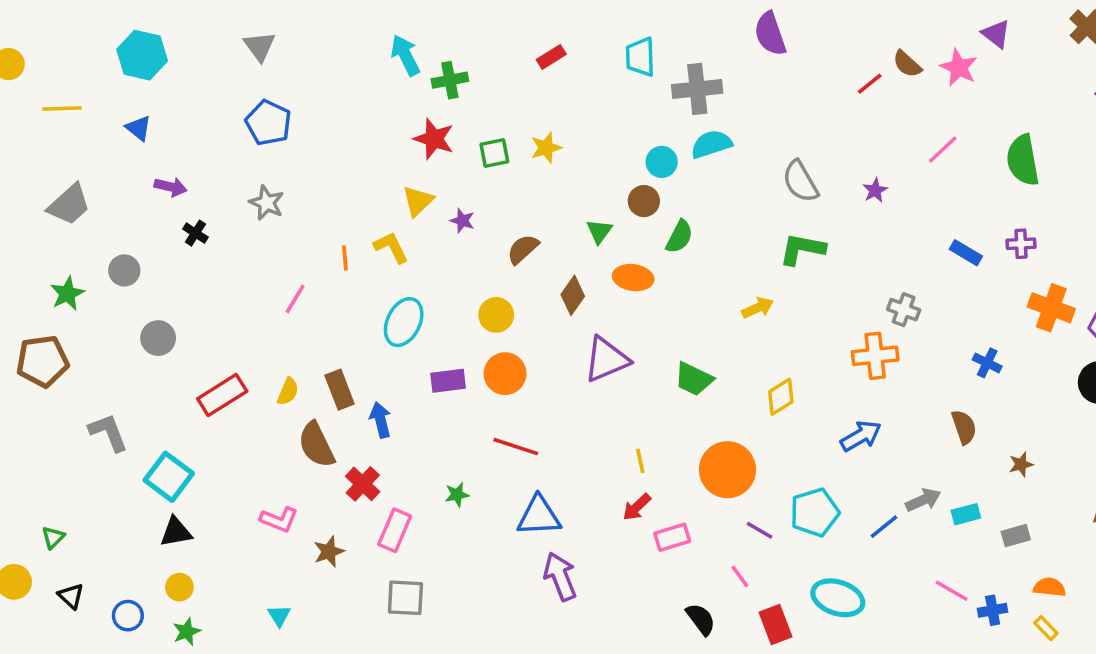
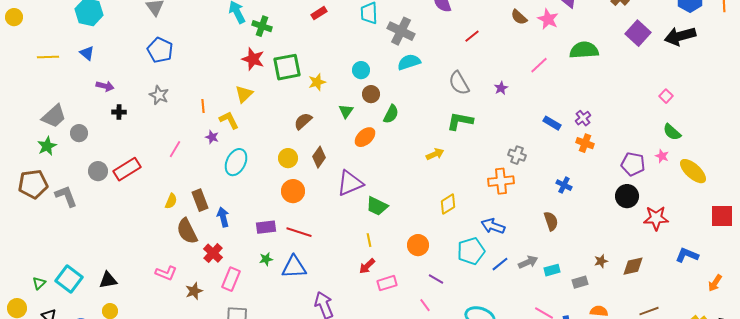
green cross: (450, 80) -> (262, 26), turned 30
red line: (870, 84) -> (472, 36), moved
gray cross: (697, 89) -> (401, 31), turned 32
yellow line: (62, 109) -> (48, 57), moved
yellow star: (546, 148) -> (317, 82), moved
green square: (494, 153) -> (287, 67), size x1.6
green semicircle: (1023, 160) -> (584, 50), moved, turned 96
cyan circle: (662, 162) -> (361, 70), moved
gray trapezoid: (69, 205) -> (54, 116), moved
purple star: (462, 221) -> (212, 137), moved
black cross: (195, 233) -> (119, 112), turned -32
purple cross: (1021, 244) -> (583, 118), turned -35
orange line: (345, 258) -> (203, 106), moved
orange ellipse: (633, 278) -> (365, 137), turned -50
brown diamond: (573, 295) -> (319, 157), moved
orange cross: (1051, 308) -> (585, 143), moved, size x0.7
green trapezoid: (694, 379) -> (377, 206), moved
purple rectangle: (448, 381) -> (266, 227), moved
red rectangle: (222, 395) -> (127, 169), moved
gray L-shape: (108, 432) -> (66, 196), moved
blue arrow: (861, 436) -> (493, 226), turned -130
brown star: (1021, 464) -> (601, 261), moved
orange circle: (727, 470) -> (418, 245), size x0.7
cyan square: (169, 477) -> (69, 279), moved
cyan pentagon: (815, 512) -> (471, 251), moved
blue triangle: (539, 516) -> (294, 267), moved
blue line: (884, 527) -> (500, 264), moved

